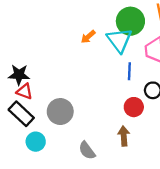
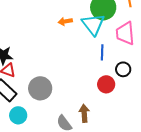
orange arrow: (88, 37) -> (65, 21), turned 32
brown arrow: (124, 136) -> (84, 113), moved

